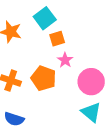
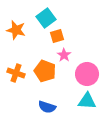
cyan triangle: (91, 112) -> (87, 101), turned -36
blue semicircle: (14, 119) -> (47, 107), moved

